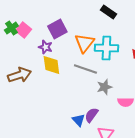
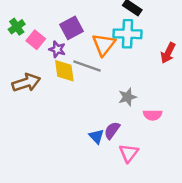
pink square: (23, 30) -> (36, 40), moved
cyan cross: (106, 48) -> (127, 34), moved
gray line: (85, 69) -> (87, 66), moved

